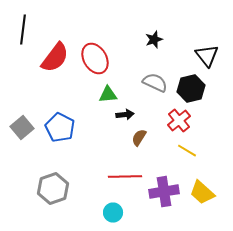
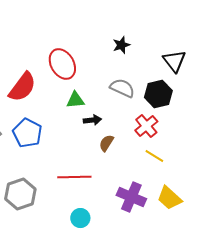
red semicircle: (55, 58) -> (22, 87), moved
red line: (125, 177) -> (74, 177), moved
purple cross: (164, 192) -> (131, 197), turned 32

